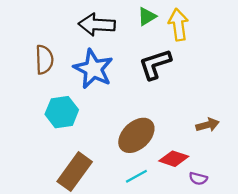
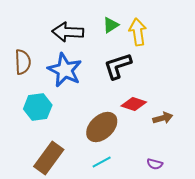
red diamond: (174, 159) -> (134, 104), moved

